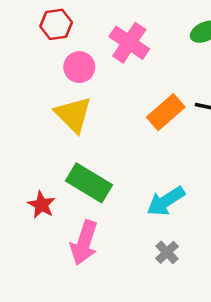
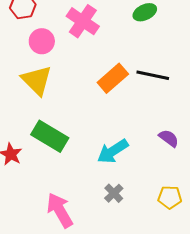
pink arrow: (84, 243) -> (60, 210), moved, turned 132

